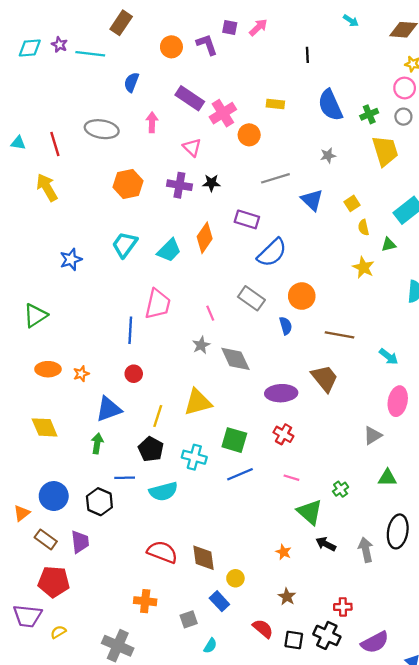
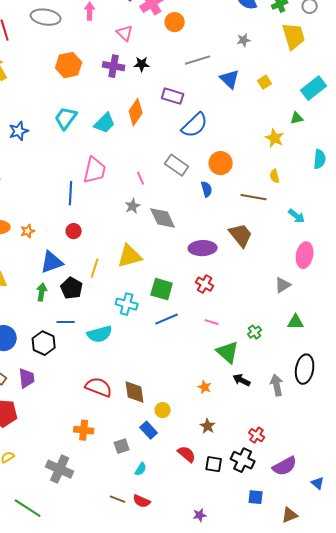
yellow semicircle: (363, 227) -> (275, 176), moved
black pentagon: (151, 449) -> (72, 288), moved
red cross: (343, 607) -> (257, 435), turned 35

